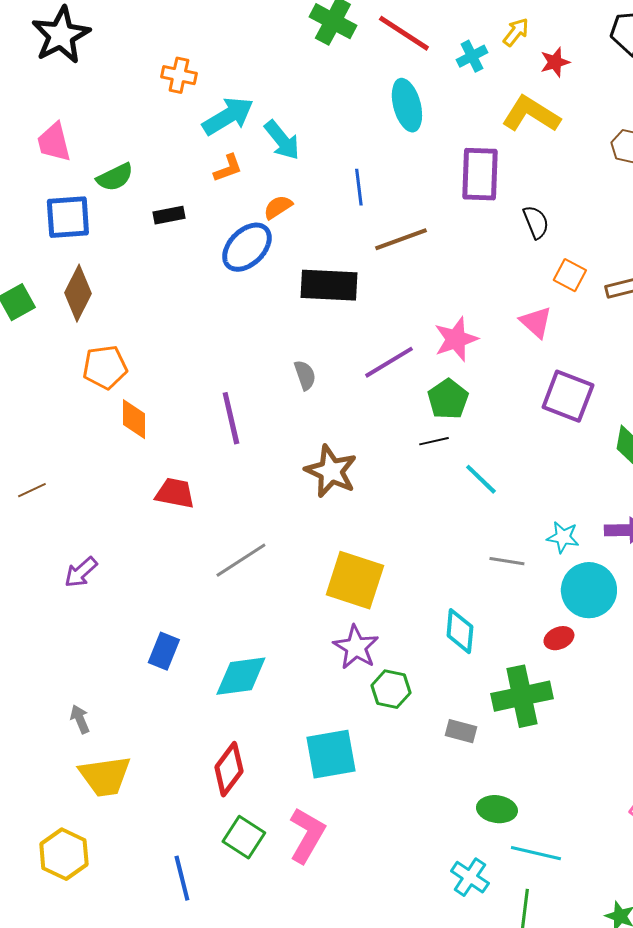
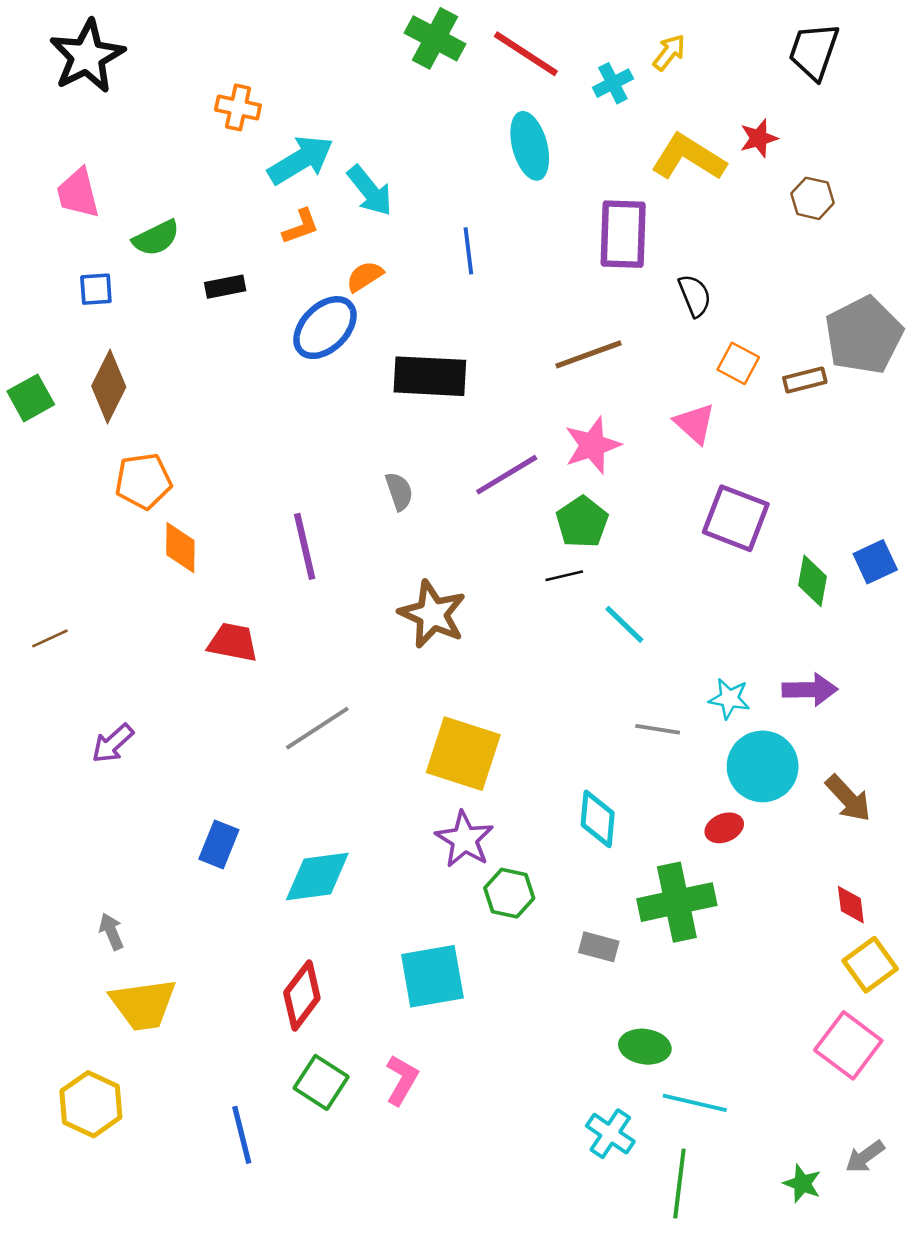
red star: (555, 62) -> (759, 138), moved
blue square: (68, 217) -> (96, 289), size x0.6
brown line: (401, 239) -> (589, 354), moved
pink L-shape: (307, 835) -> (402, 1080), size x0.7

